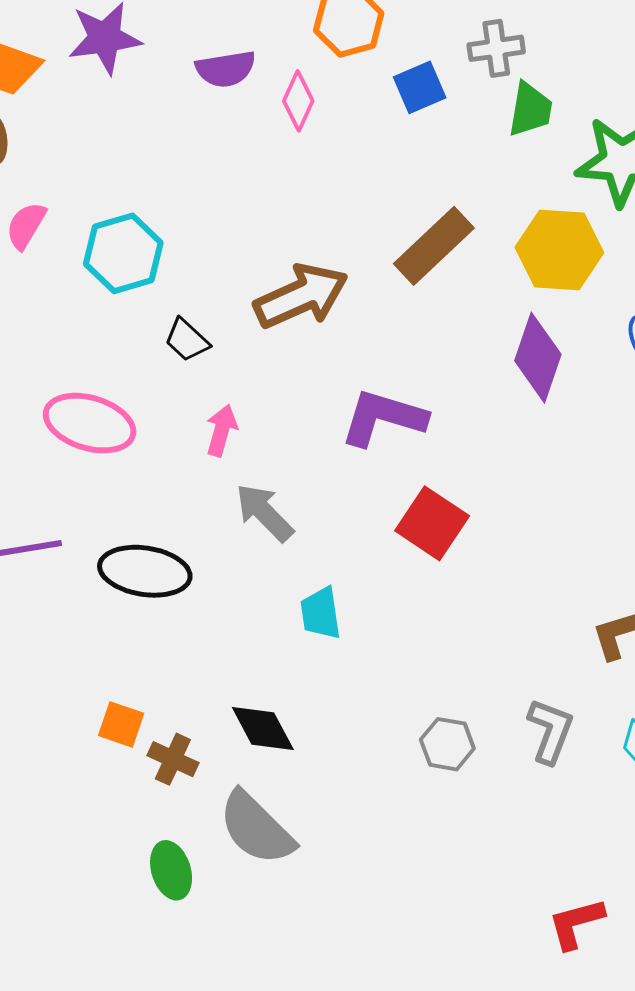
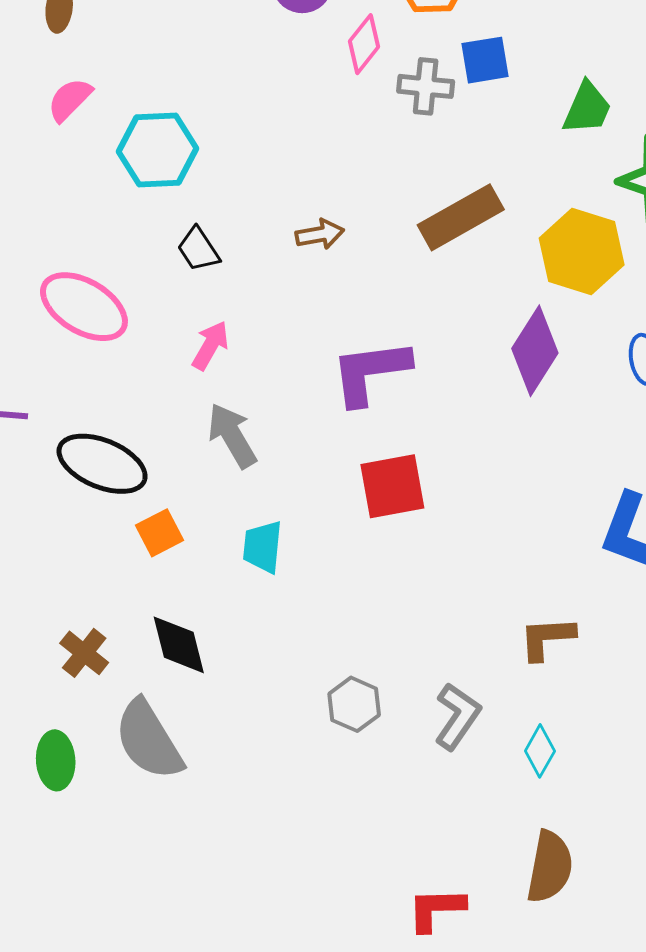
gray cross: (496, 48) -> (426, 86), moved
brown arrow: (301, 296) -> (320, 234), size x0.5
purple L-shape: (383, 418) -> (370, 372), turned -38
red square: (432, 523) -> (392, 486), turned 32
orange square: (121, 724) -> (159, 533), moved, turned 30

